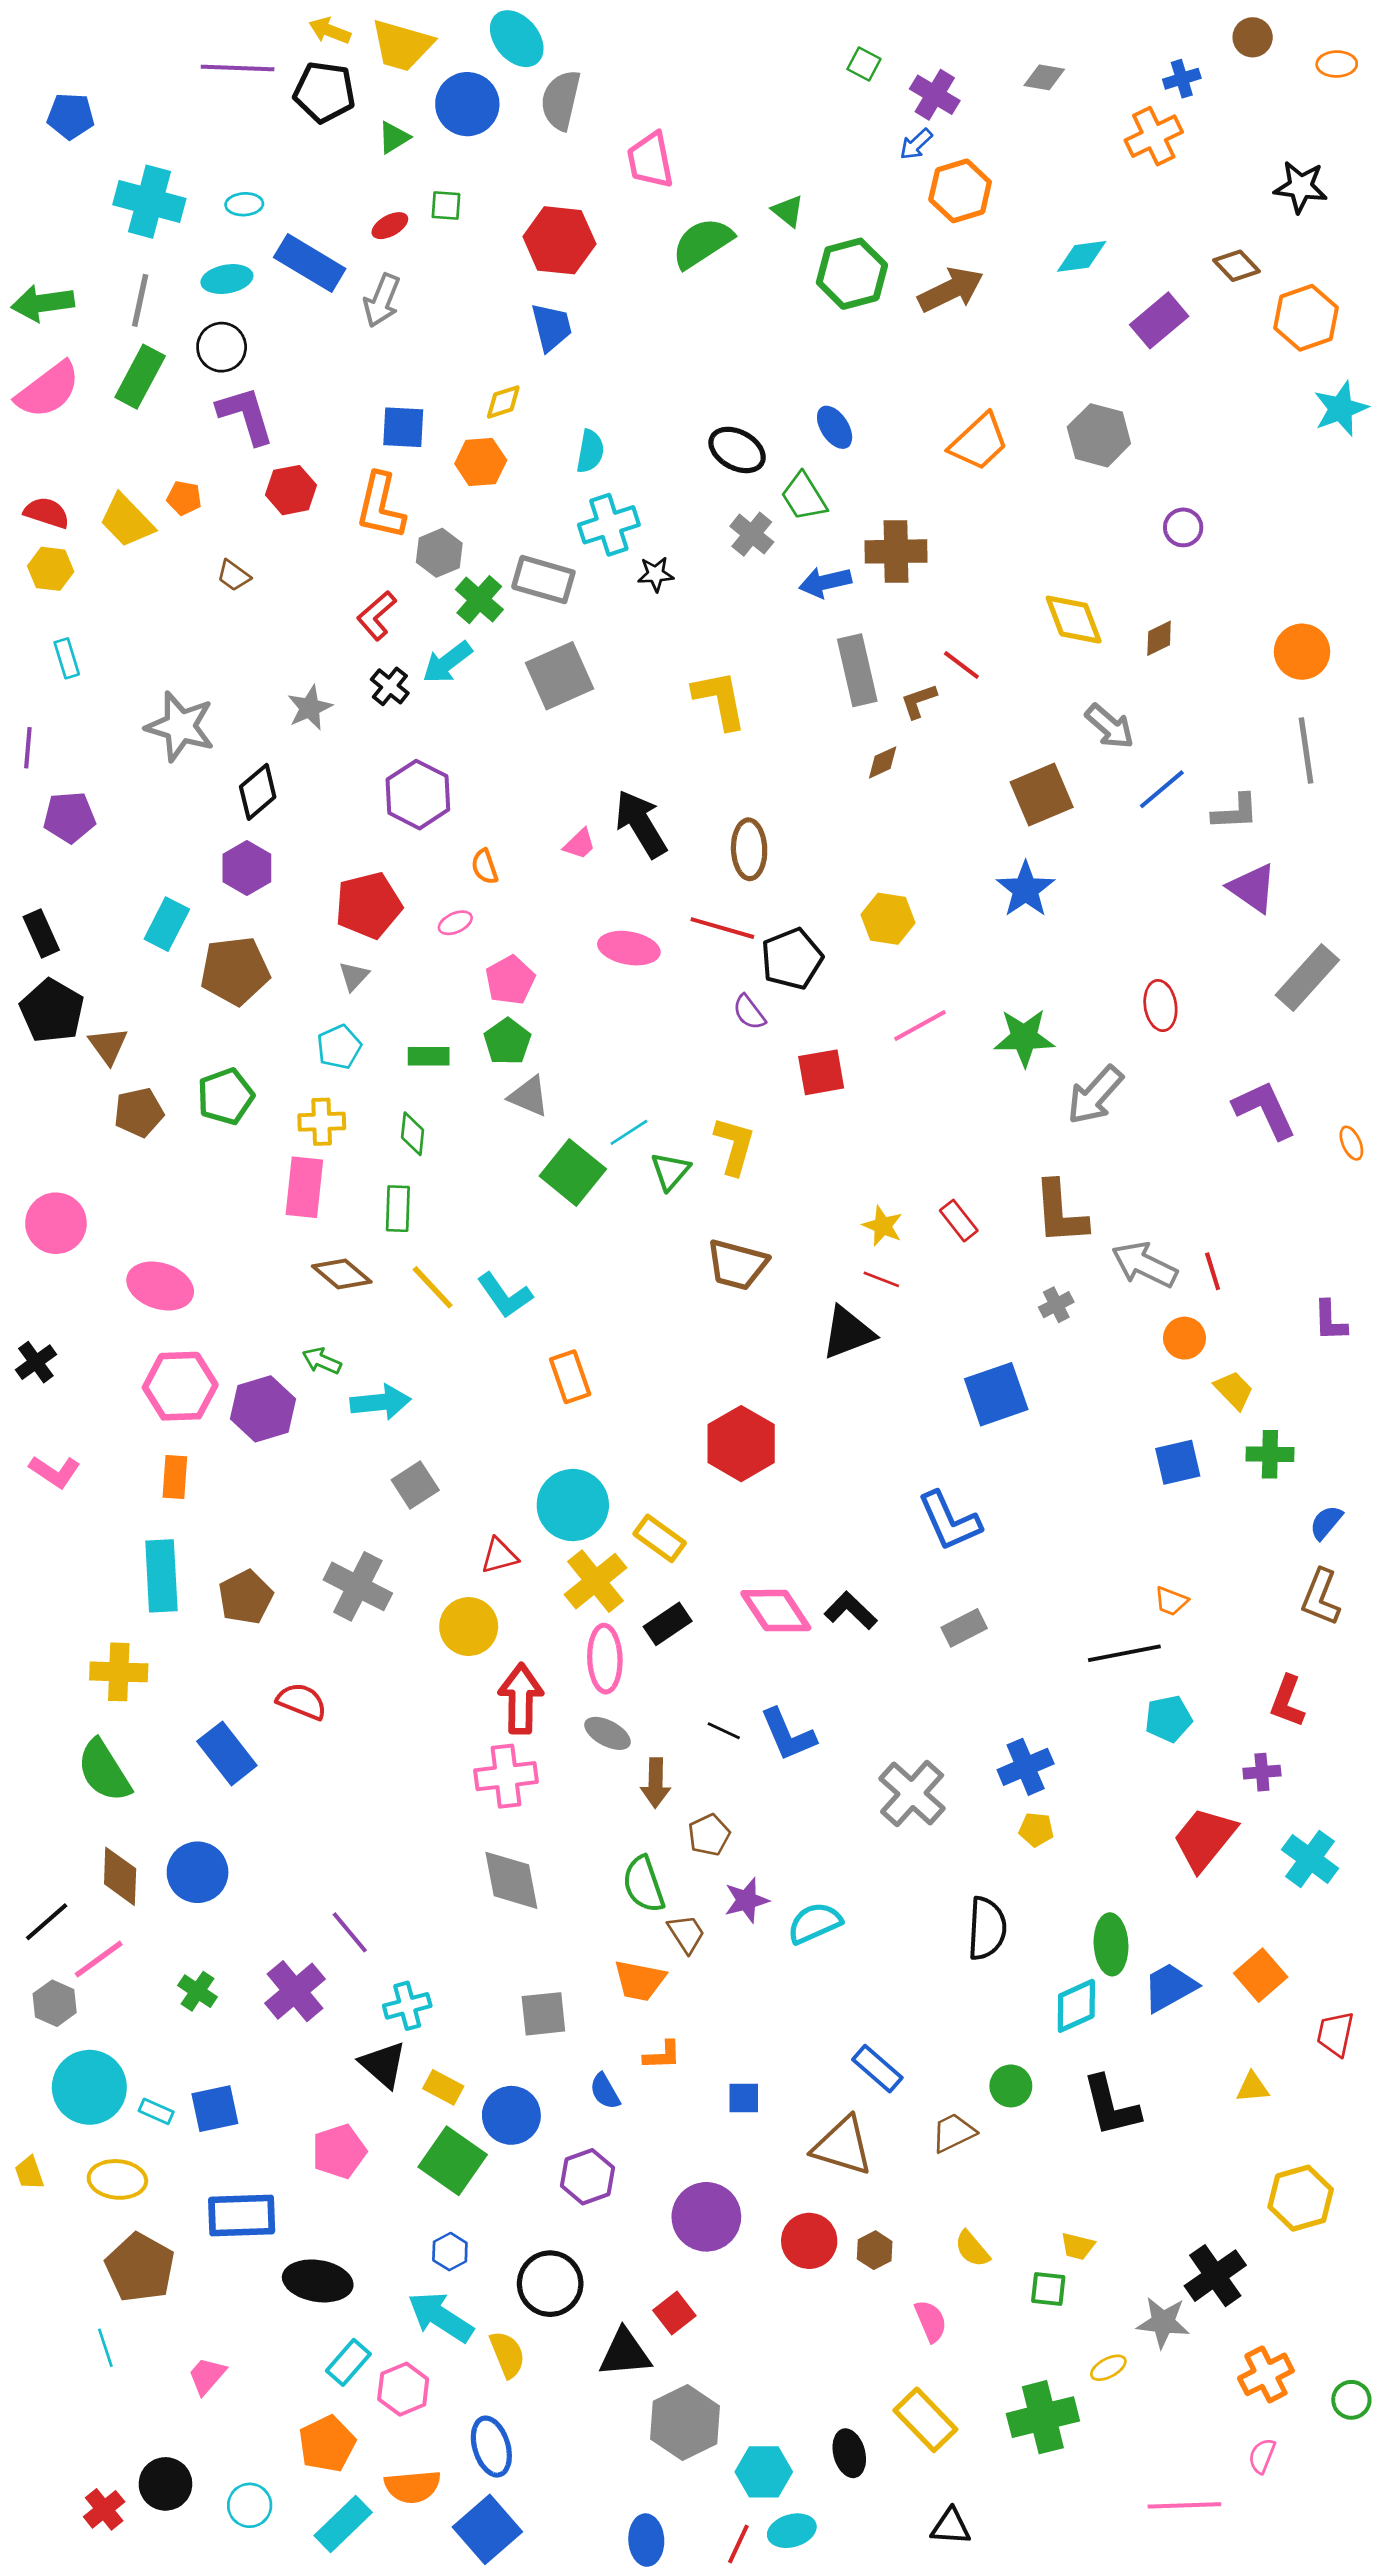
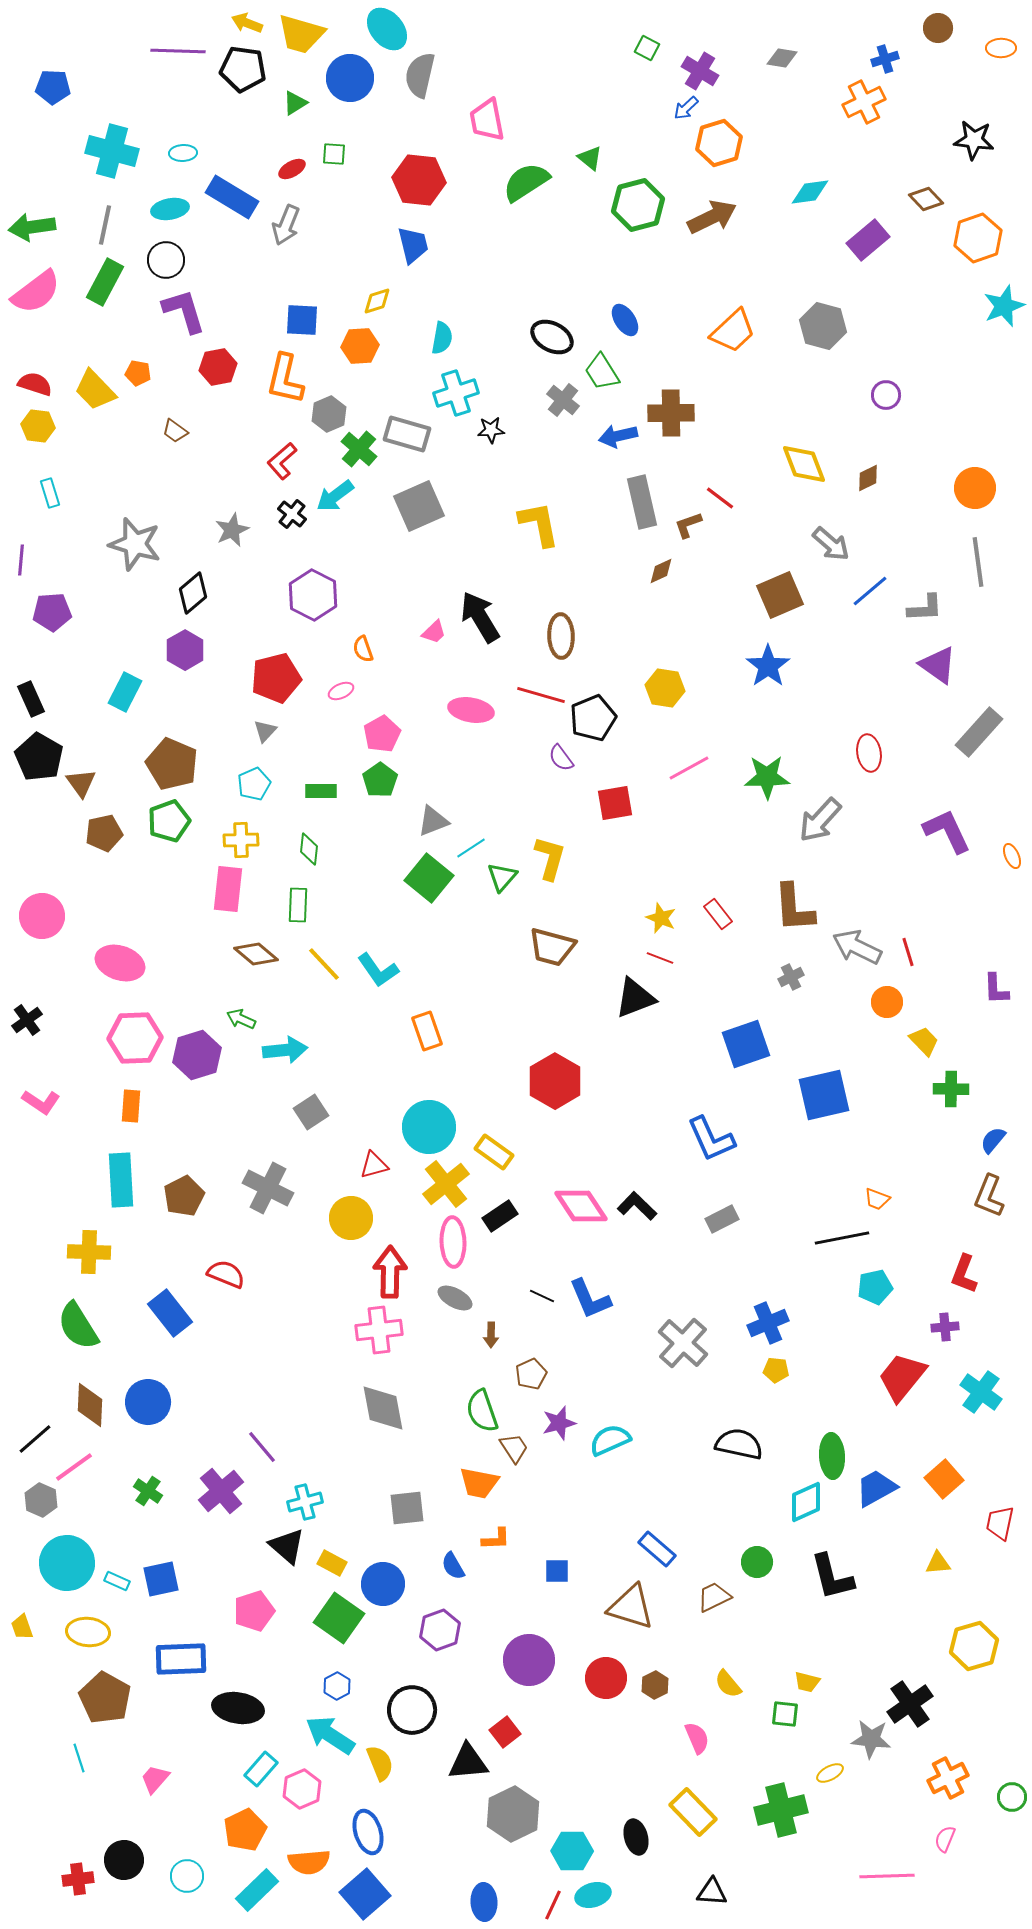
brown pentagon: (235, 971) -> (172, 764), moved, turned 30
gray triangle: (529, 1096) -> (433, 821), moved, turned -44
blue square: (1178, 1462) -> (824, 1095), moved, size x1.5
brown arrow: (656, 1783) -> (491, 1335), size x0.7
black semicircle: (987, 1928) -> (739, 1444), turned -81
red cross: (104, 2509) -> (78, 1879), turned 32

